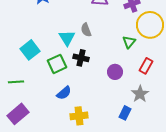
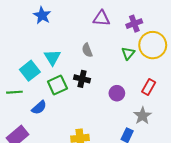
cyan triangle: (67, 38) -> (52, 57), moved
green triangle: (129, 42) -> (128, 53), moved
green line: (16, 82) -> (14, 92), moved
blue semicircle: (64, 93) -> (39, 108), moved

